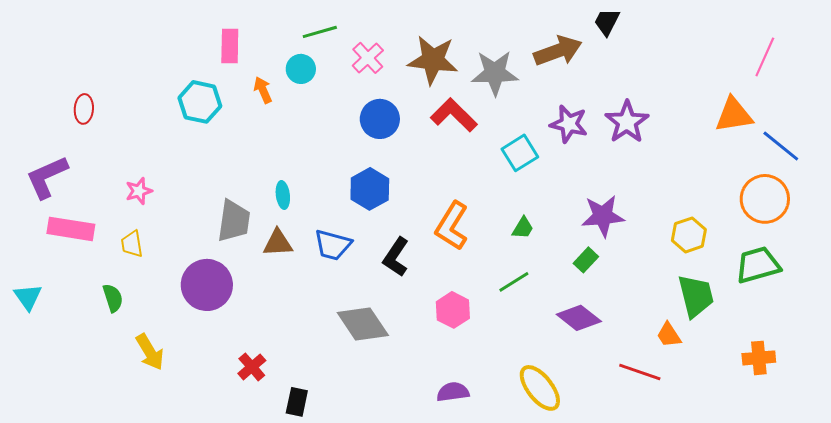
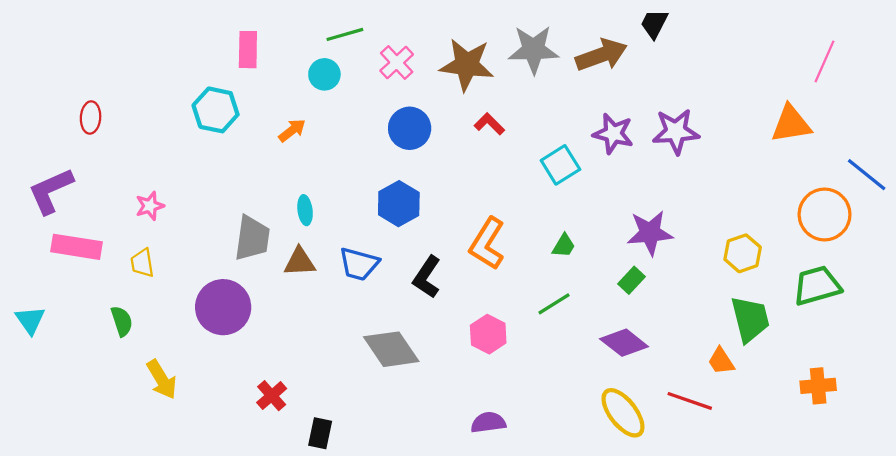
gray star: (495, 73) -> (534, 50), moved
orange arrow: (263, 90) -> (292, 130), moved, turned 76
red L-shape: (454, 115) -> (489, 124), size x0.6
purple star: (627, 122) -> (676, 131), turned 30
blue line: (781, 146) -> (867, 175), moved
yellow ellipse: (540, 388) -> (623, 413), moved

